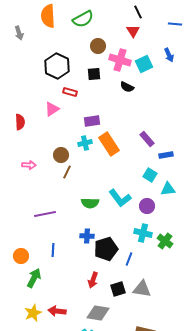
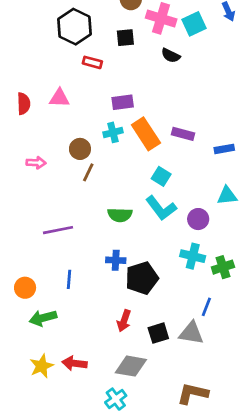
pink triangle: (52, 109) -> (59, 98), moved, turned 35
purple rectangle: (147, 139) -> (183, 134), moved, turned -35
cyan square: (150, 175) -> (161, 176), moved
green cross: (165, 241) -> (223, 267), turned 35
blue line: (129, 259) -> (206, 307), moved
green arrow: (34, 278) -> (43, 318), turned -132

